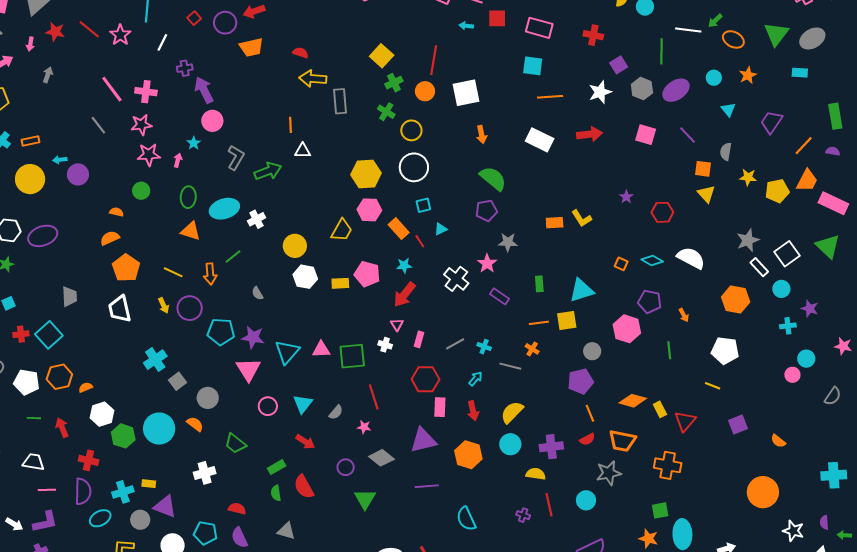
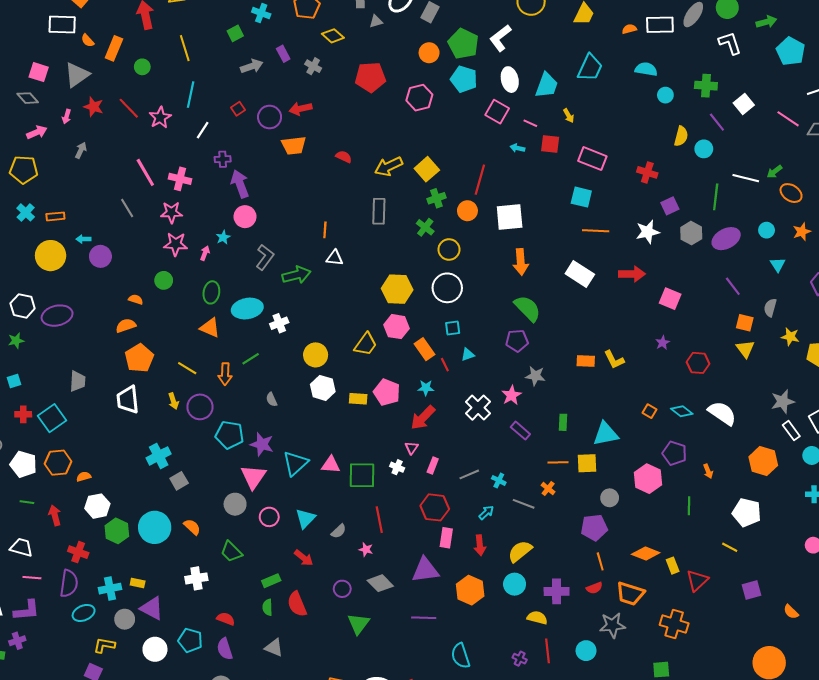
yellow arrow: (313, 79) -> (389, 166), moved, turned -36
orange arrow: (482, 135) -> (521, 262), size x1.4
pink square: (646, 135) -> (670, 299), moved
gray circle: (208, 398) -> (235, 504), moved

